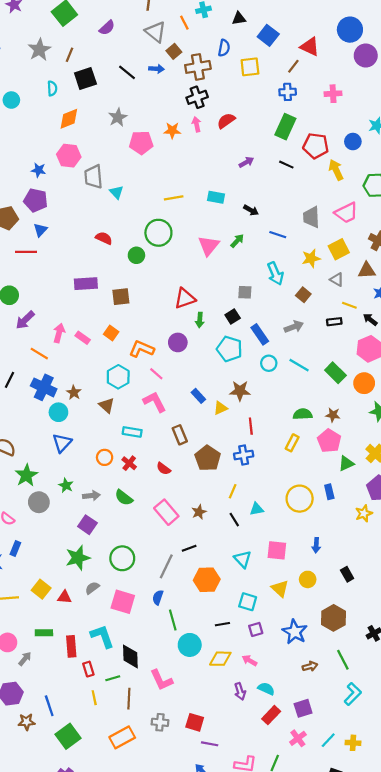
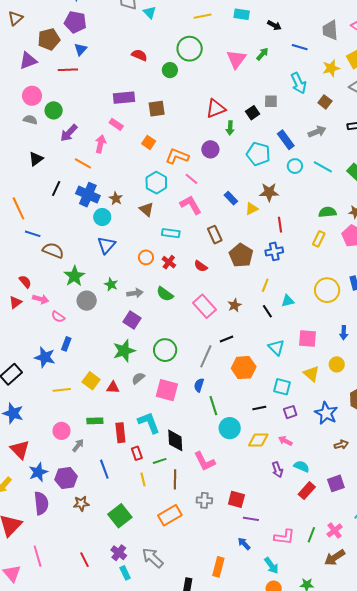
black square: (233, 317) -> (253, 113), moved
pink rectangle: (83, 338) -> (116, 124), moved
blue line: (49, 706) -> (104, 469), moved
pink cross: (298, 738) -> (335, 530), moved

